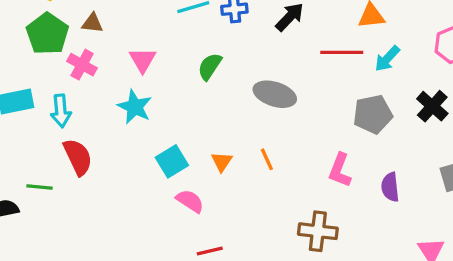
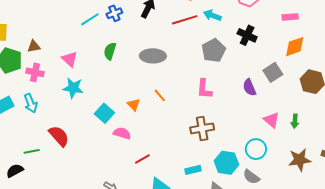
cyan arrow: (387, 59) -> (212, 15), turned 84
red semicircle: (78, 157) -> (59, 136), moved
purple semicircle: (390, 187) -> (249, 87), moved

